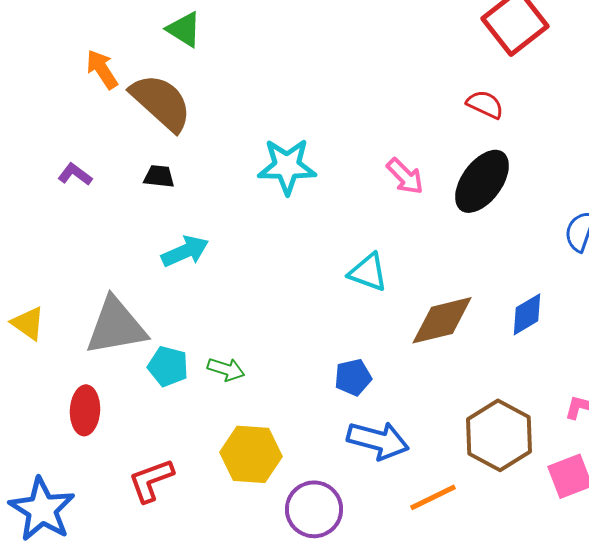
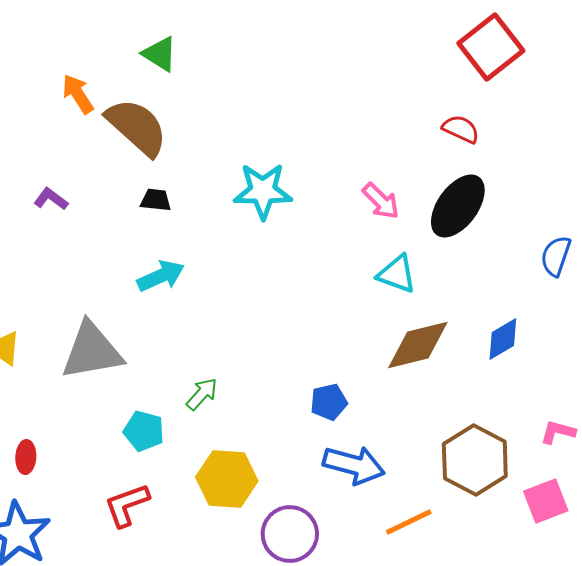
black trapezoid: (159, 176) -> (156, 200), moved
cyan triangle: (368, 272) -> (397, 274), moved
cyan pentagon: (168, 366) -> (144, 431), moved
green arrow: (226, 369) -> (202, 394), turned -66
red ellipse: (85, 410) -> (26, 457), moved, size x0.7

